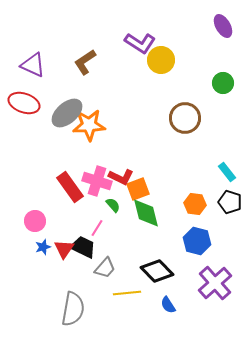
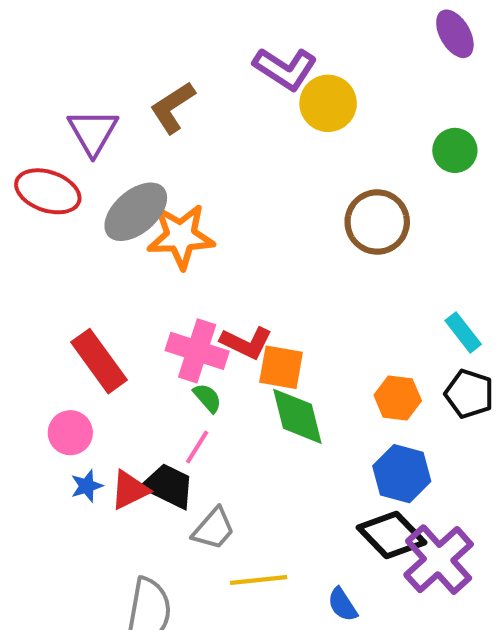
purple triangle: (33, 65) -> (93, 132), moved, turned 36
red rectangle: (70, 187) -> (99, 361), moved
orange square: (138, 189) -> (281, 367), turned 30
green semicircle: (113, 205) -> (207, 398), moved
red triangle: (64, 249) -> (130, 490), turned 30
black diamond: (157, 271) -> (391, 535), moved

